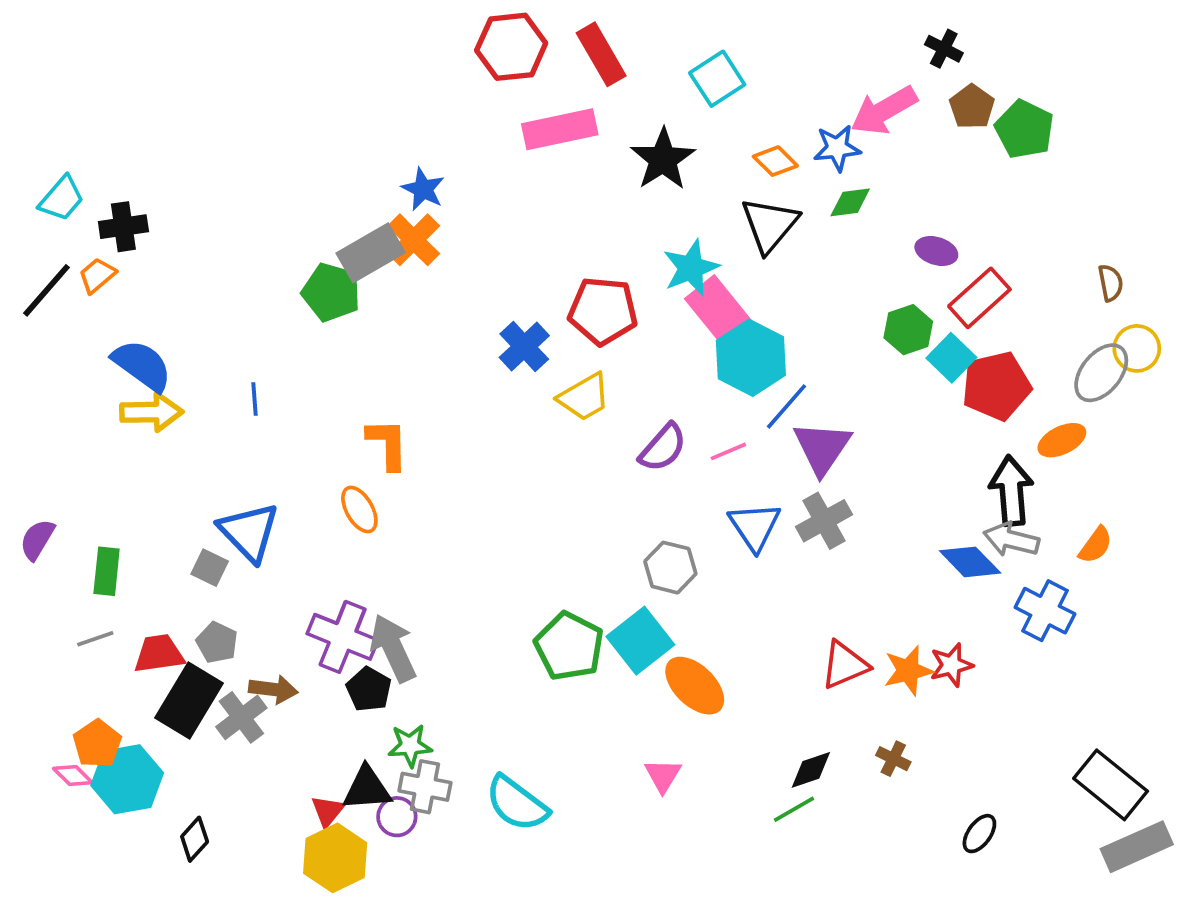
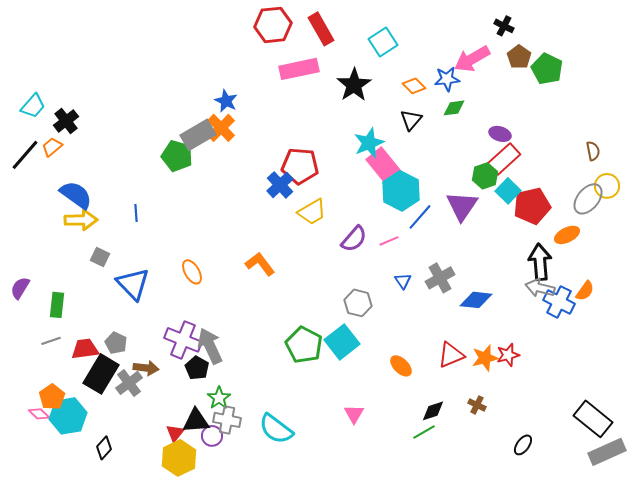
black triangle: (770, 225) -> (411, 120), size x0.7
black cross: (123, 227) -> (66, 121), turned -30
red rectangle: (979, 298) -> (504, 159), moved
red pentagon: (603, 311) -> (300, 166), moved
orange L-shape: (388, 444) -> (260, 264), moved, turned -36
purple triangle: (822, 448) -> (462, 206), moved
blue triangle: (755, 526) -> (403, 281), size x0.6
blue diamond: (970, 562) -> (476, 300), moved, turned -40
gray square: (210, 568) -> (100, 257), moved
blue cross: (1045, 611) -> (559, 302), moved
orange ellipse: (695, 686) -> (401, 366), moved, size x0.7
green star: (410, 746) -> (219, 398), turned -30

